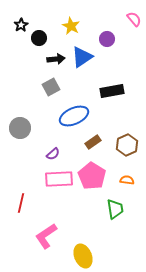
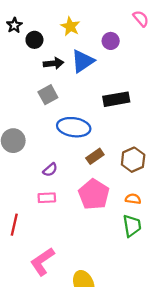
blue ellipse: (74, 116) -> (74, 127), turned 32
pink rectangle: (59, 179) -> (47, 198), moved, size x0.6
green trapezoid: (115, 209) -> (132, 226), moved

